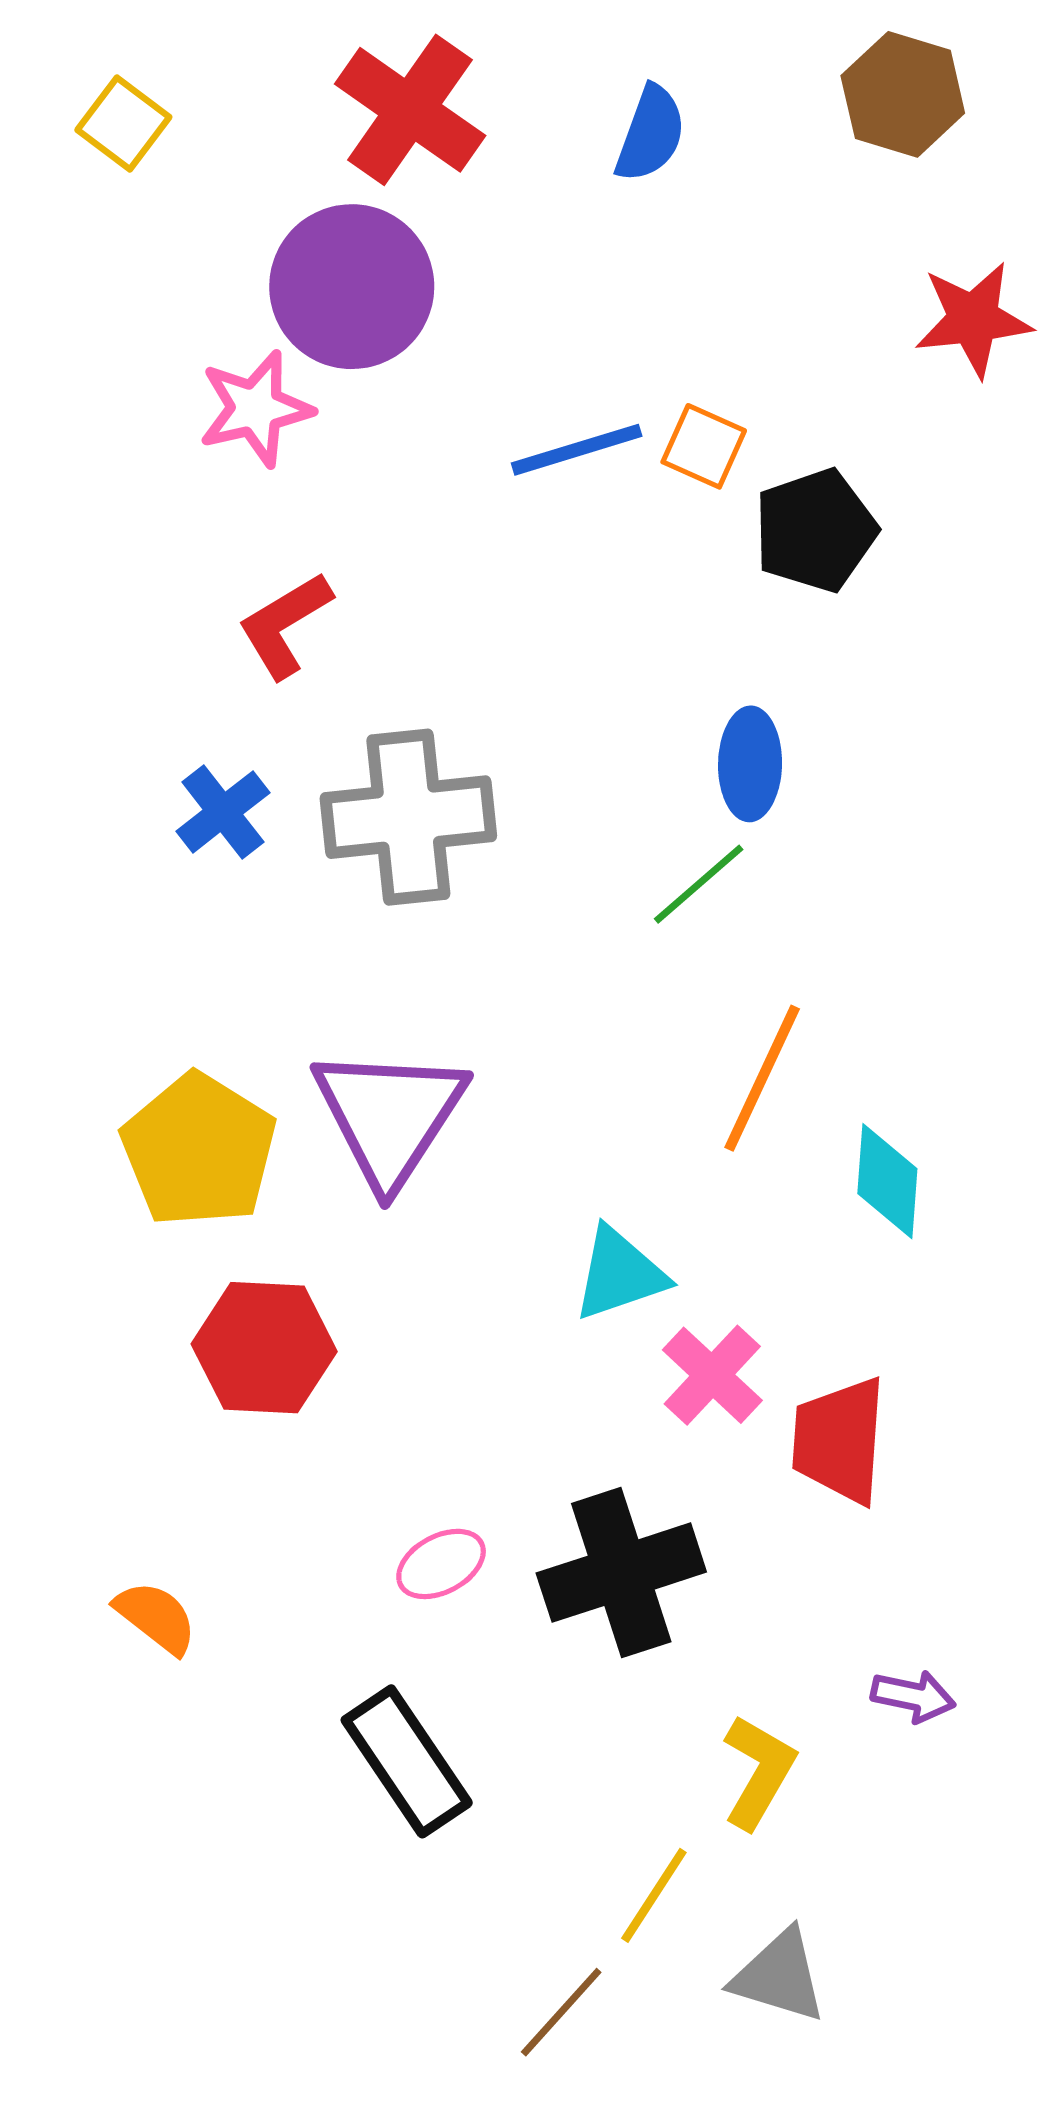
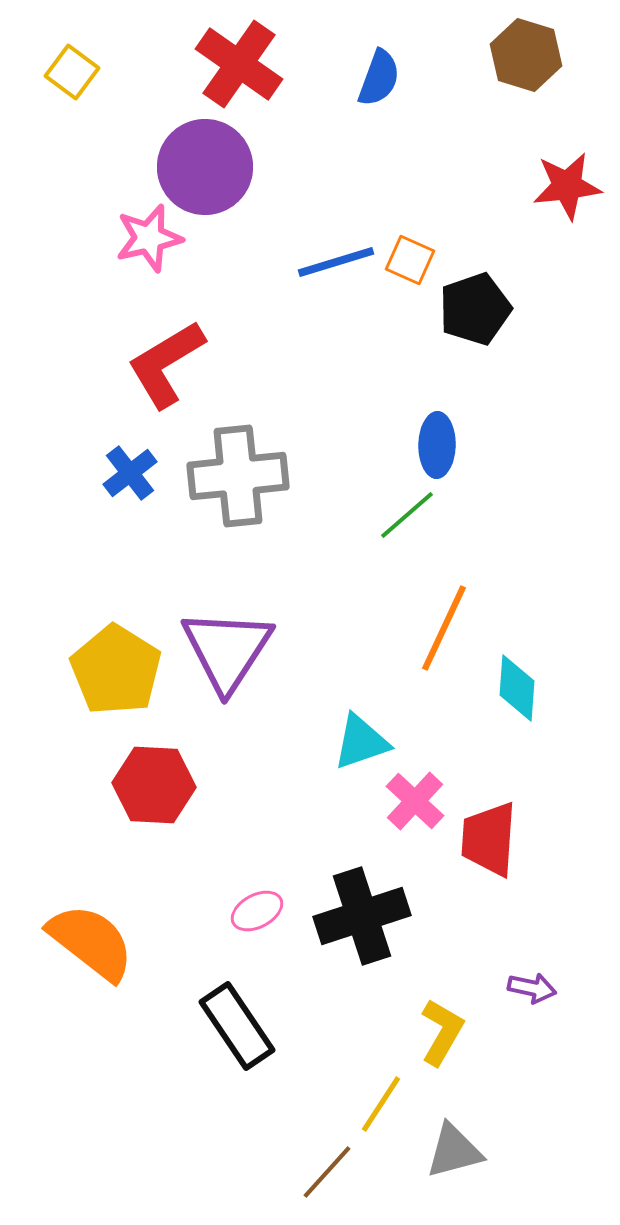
red L-shape: (285, 625) -> (166, 364), size x1.4
orange semicircle: (156, 1617) -> (91, 942), size x1.8
gray triangle: (779, 1976) -> (454, 1151), turned -32

